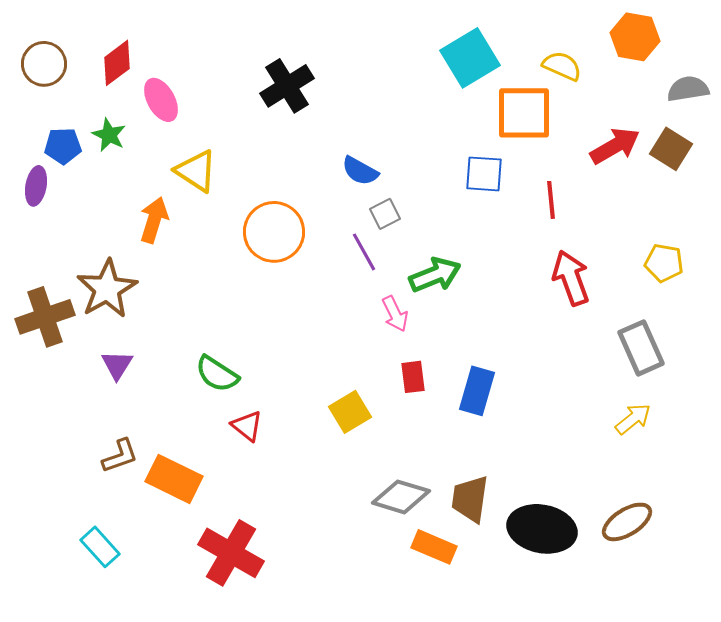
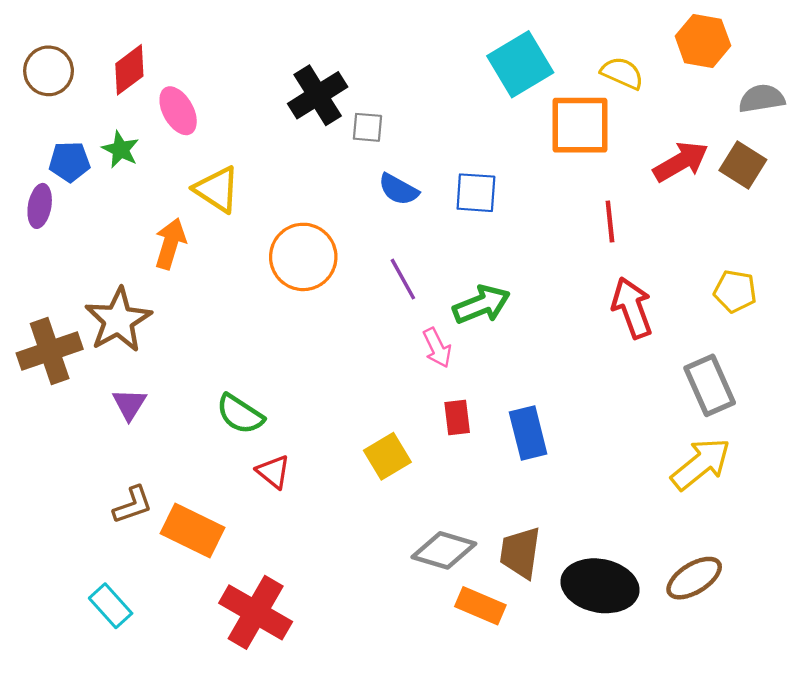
blue square: (484, 174) -> (476, 193), moved
gray square: (385, 214) -> (367, 127), moved, turned 32
blue rectangle: (477, 391) -> (528, 433), turned -30
yellow arrow: (633, 419) -> (701, 464), size x1.5

